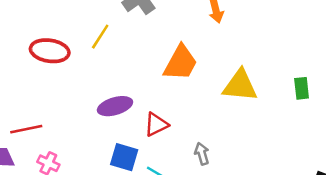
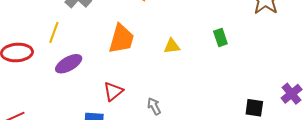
yellow triangle: (240, 85) -> (172, 46), size x0.6
purple ellipse: (115, 106) -> (69, 64), moved

